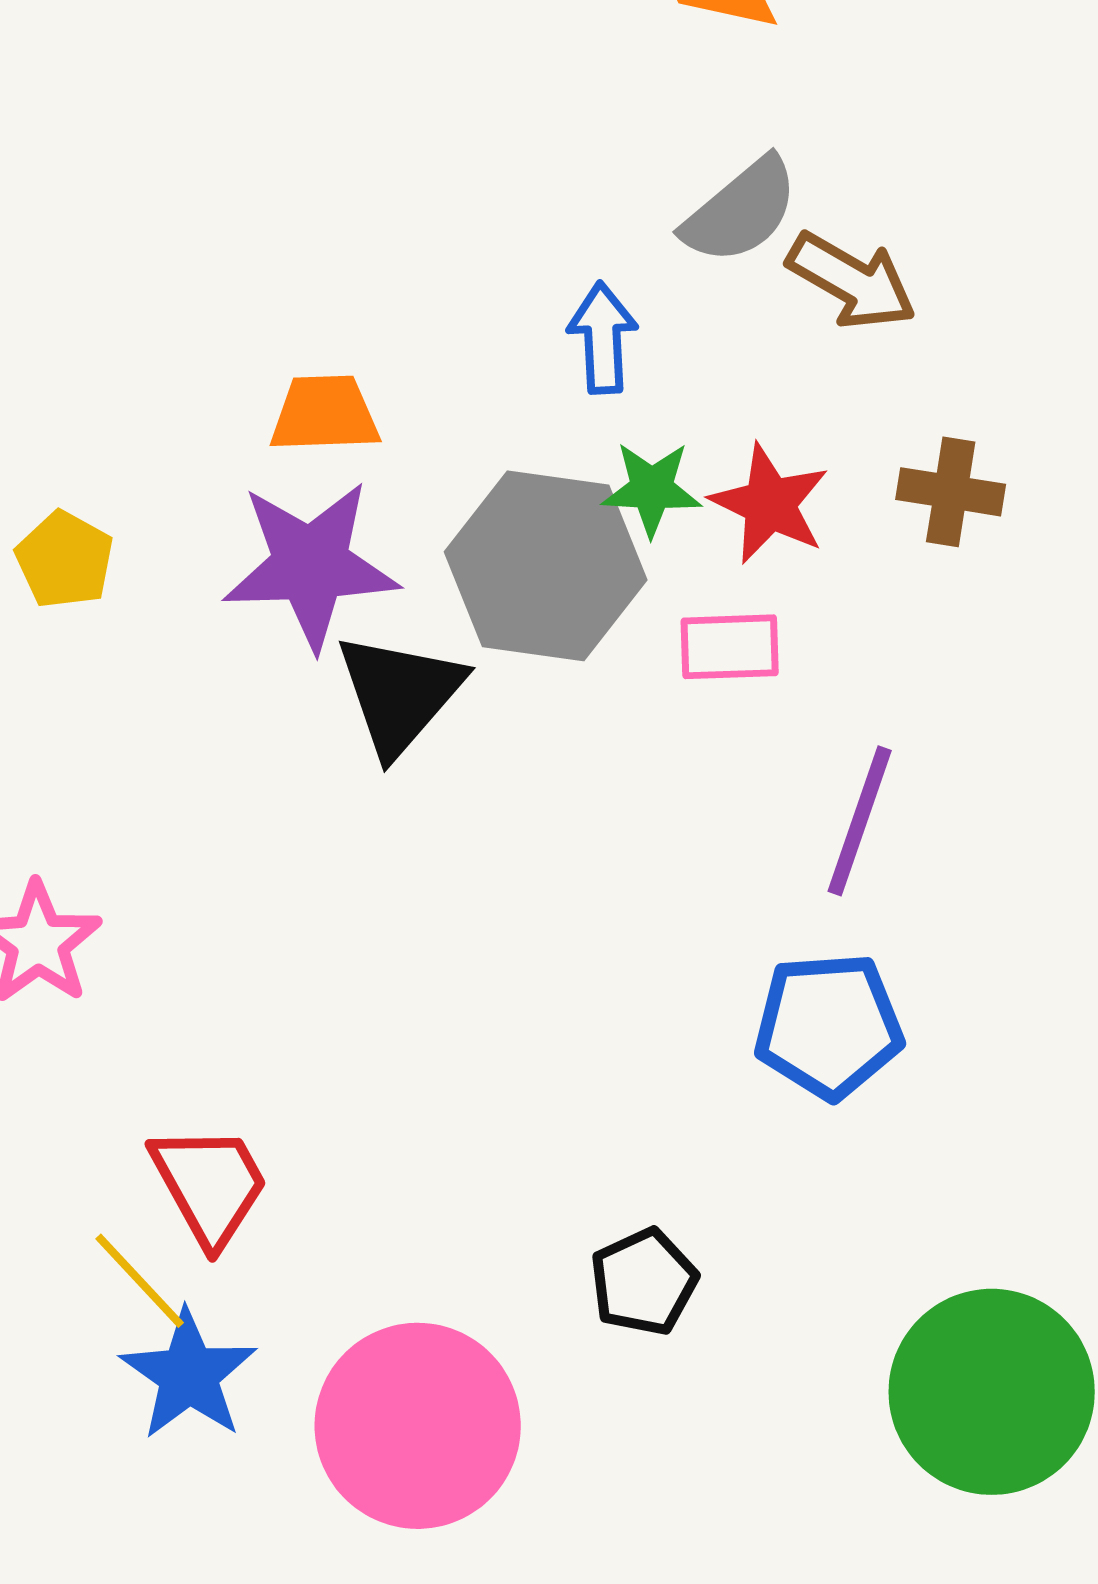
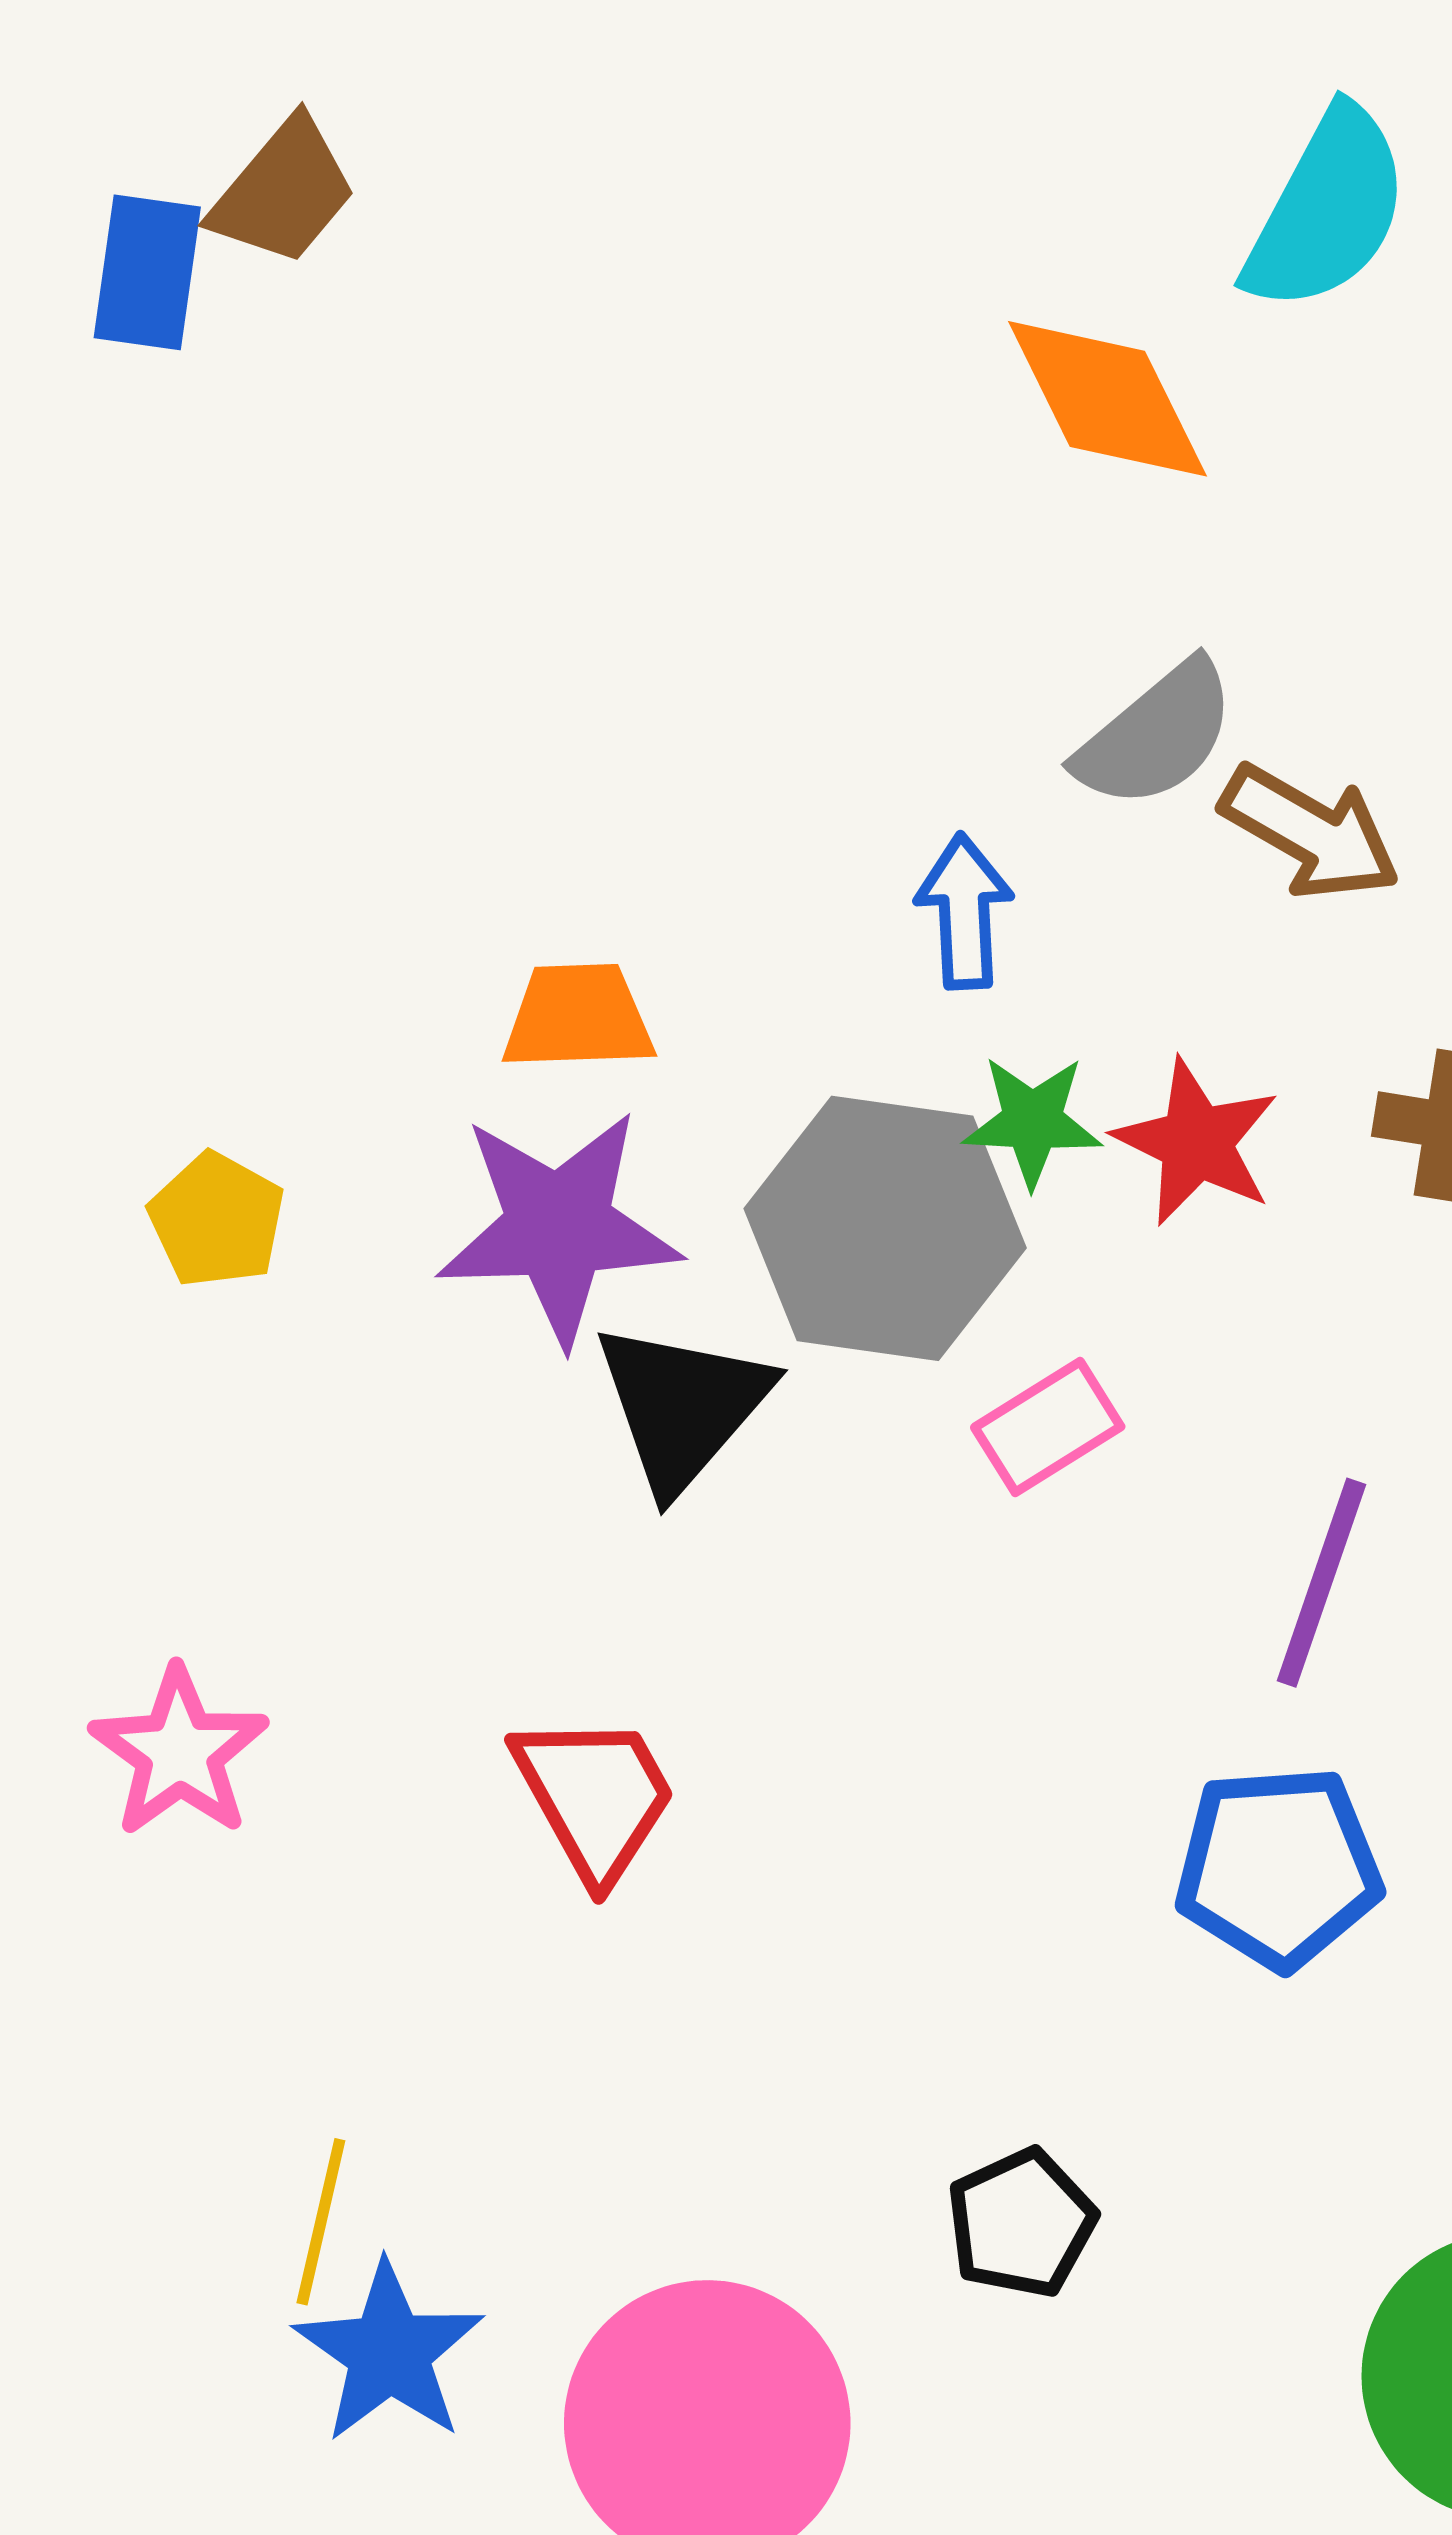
pink rectangle: (730, 647) -> (1048, 1427), moved, turned -30
red trapezoid: (210, 1185) -> (595, 1797), moved
yellow line: (140, 1281) -> (321, 2222), turned 56

